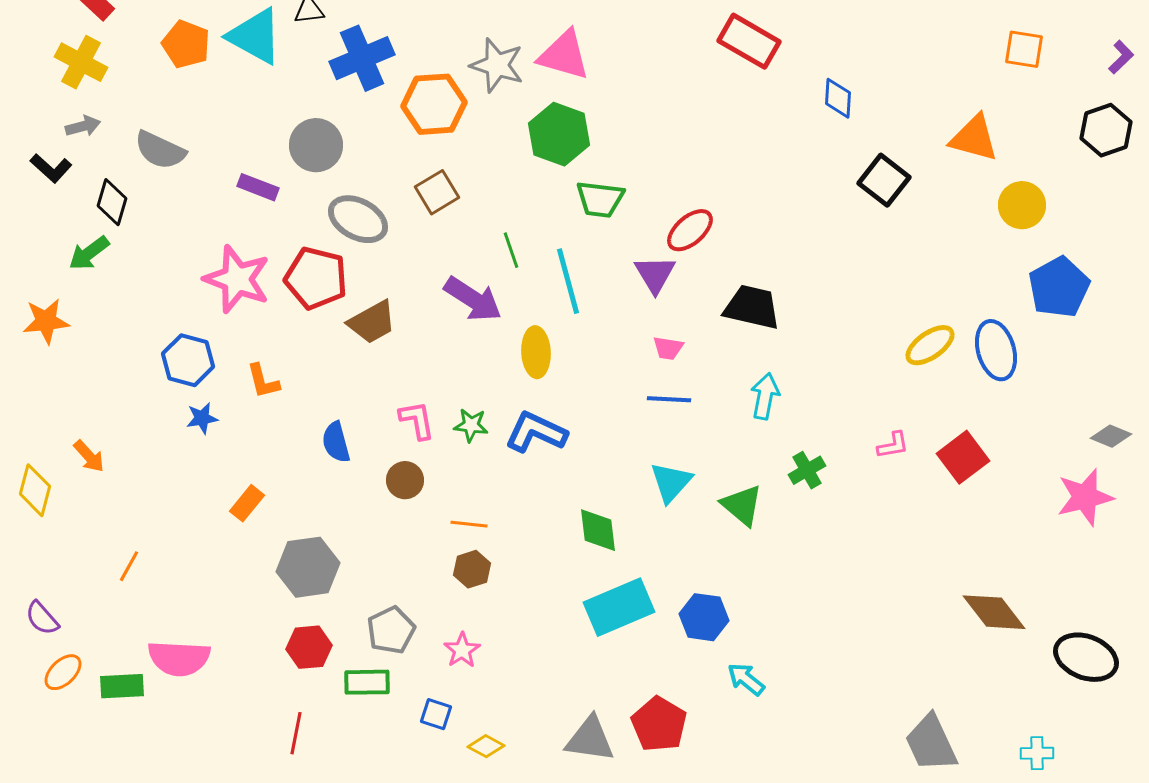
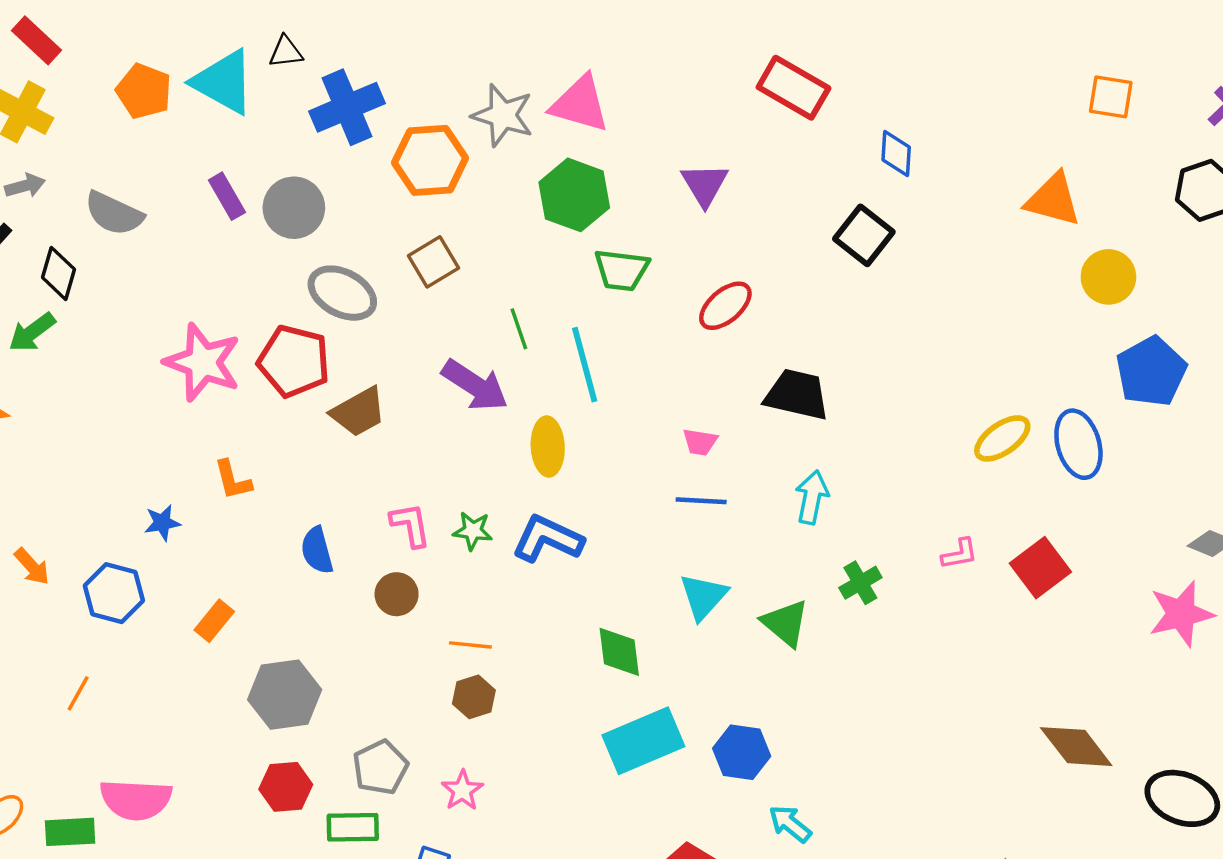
black square: (884, 180) -> (864, 235), moved
purple rectangle: (258, 187) -> (227, 196), moved, turned 39
purple triangle: (655, 274) -> (705, 185), moved
blue hexagon: (188, 360) -> (114, 593), moved

